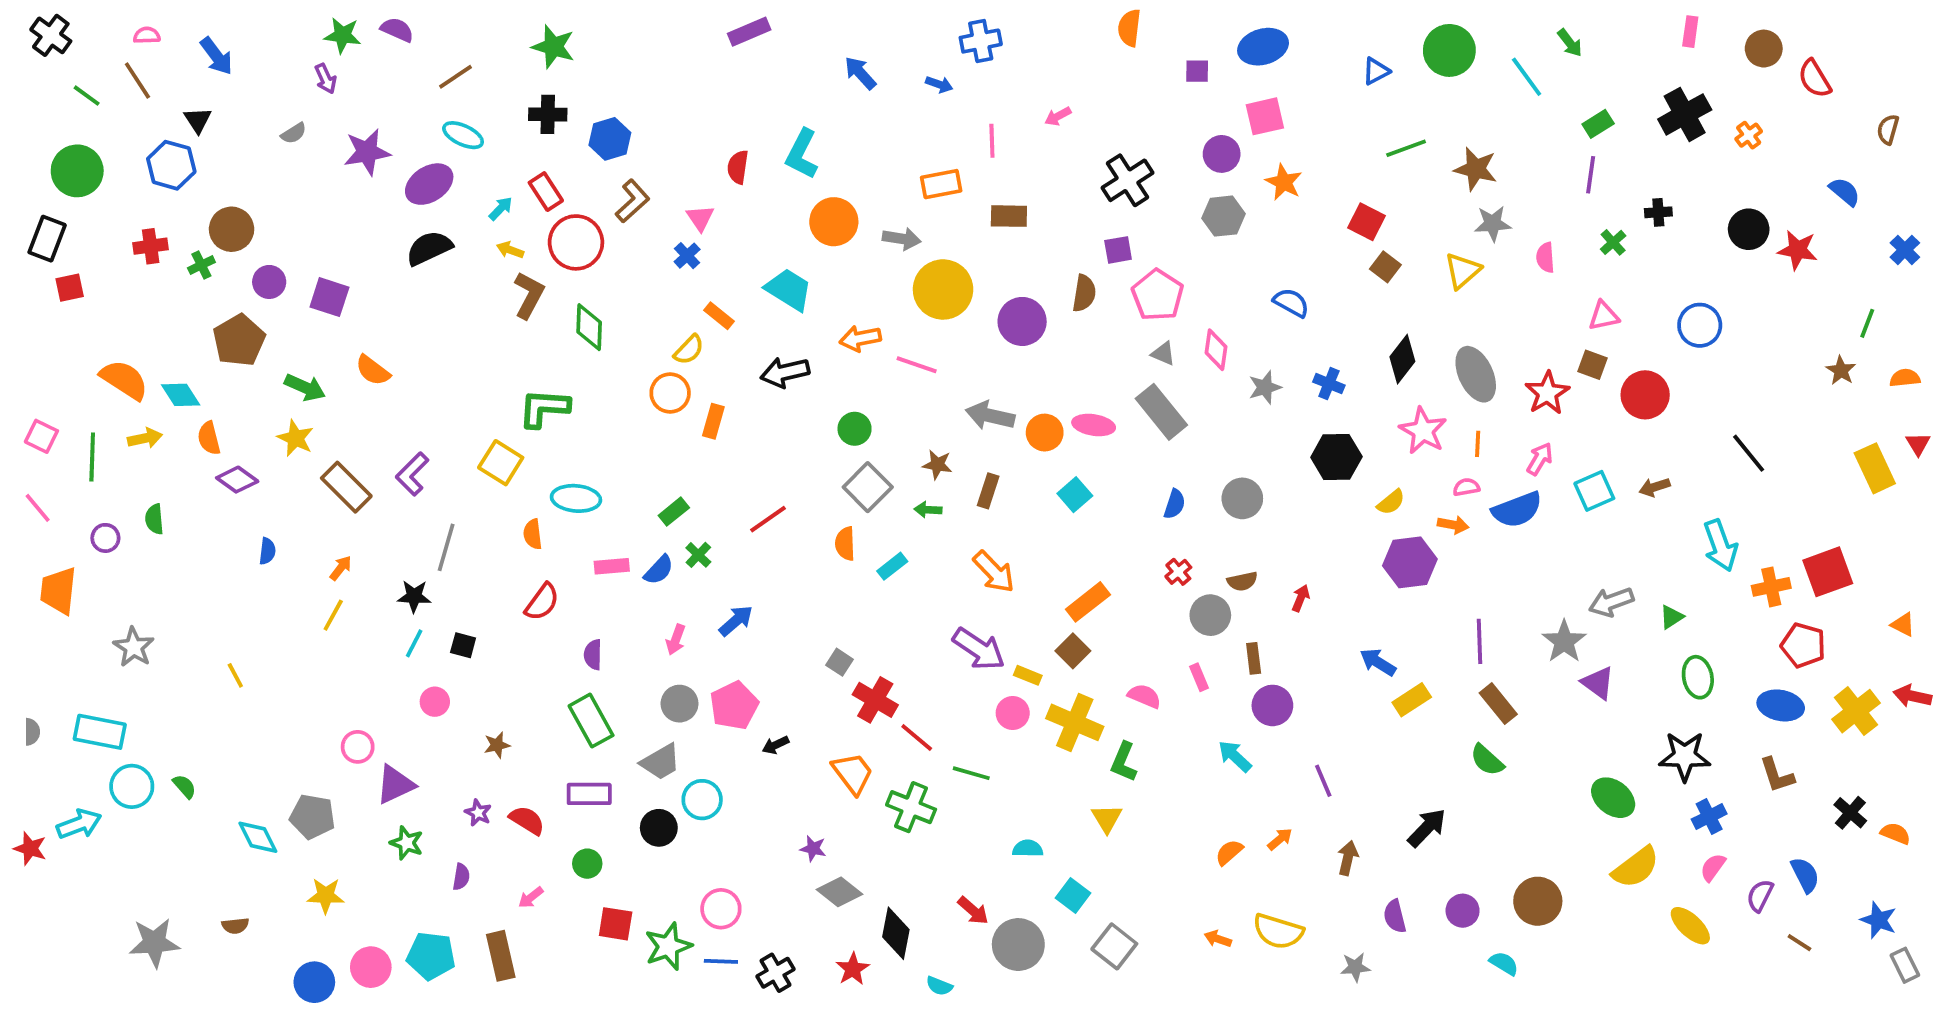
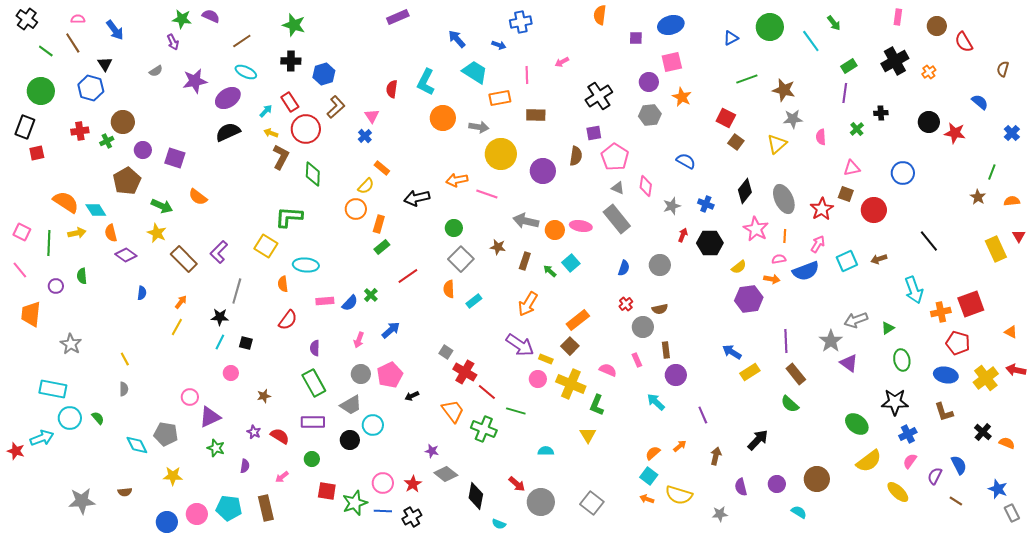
cyan trapezoid: (789, 289) -> (475, 72), moved
green arrow: (928, 510) -> (550, 271), moved, turned 40
green rectangle: (674, 512) -> (382, 247), moved
orange arrow: (994, 572) -> (528, 304), turned 75
red arrow: (1301, 598) -> (683, 235), moved
gray semicircle: (32, 732) -> (124, 389), moved
cyan square: (1073, 896) -> (649, 476), moved
red star: (853, 969) -> (413, 484), moved

